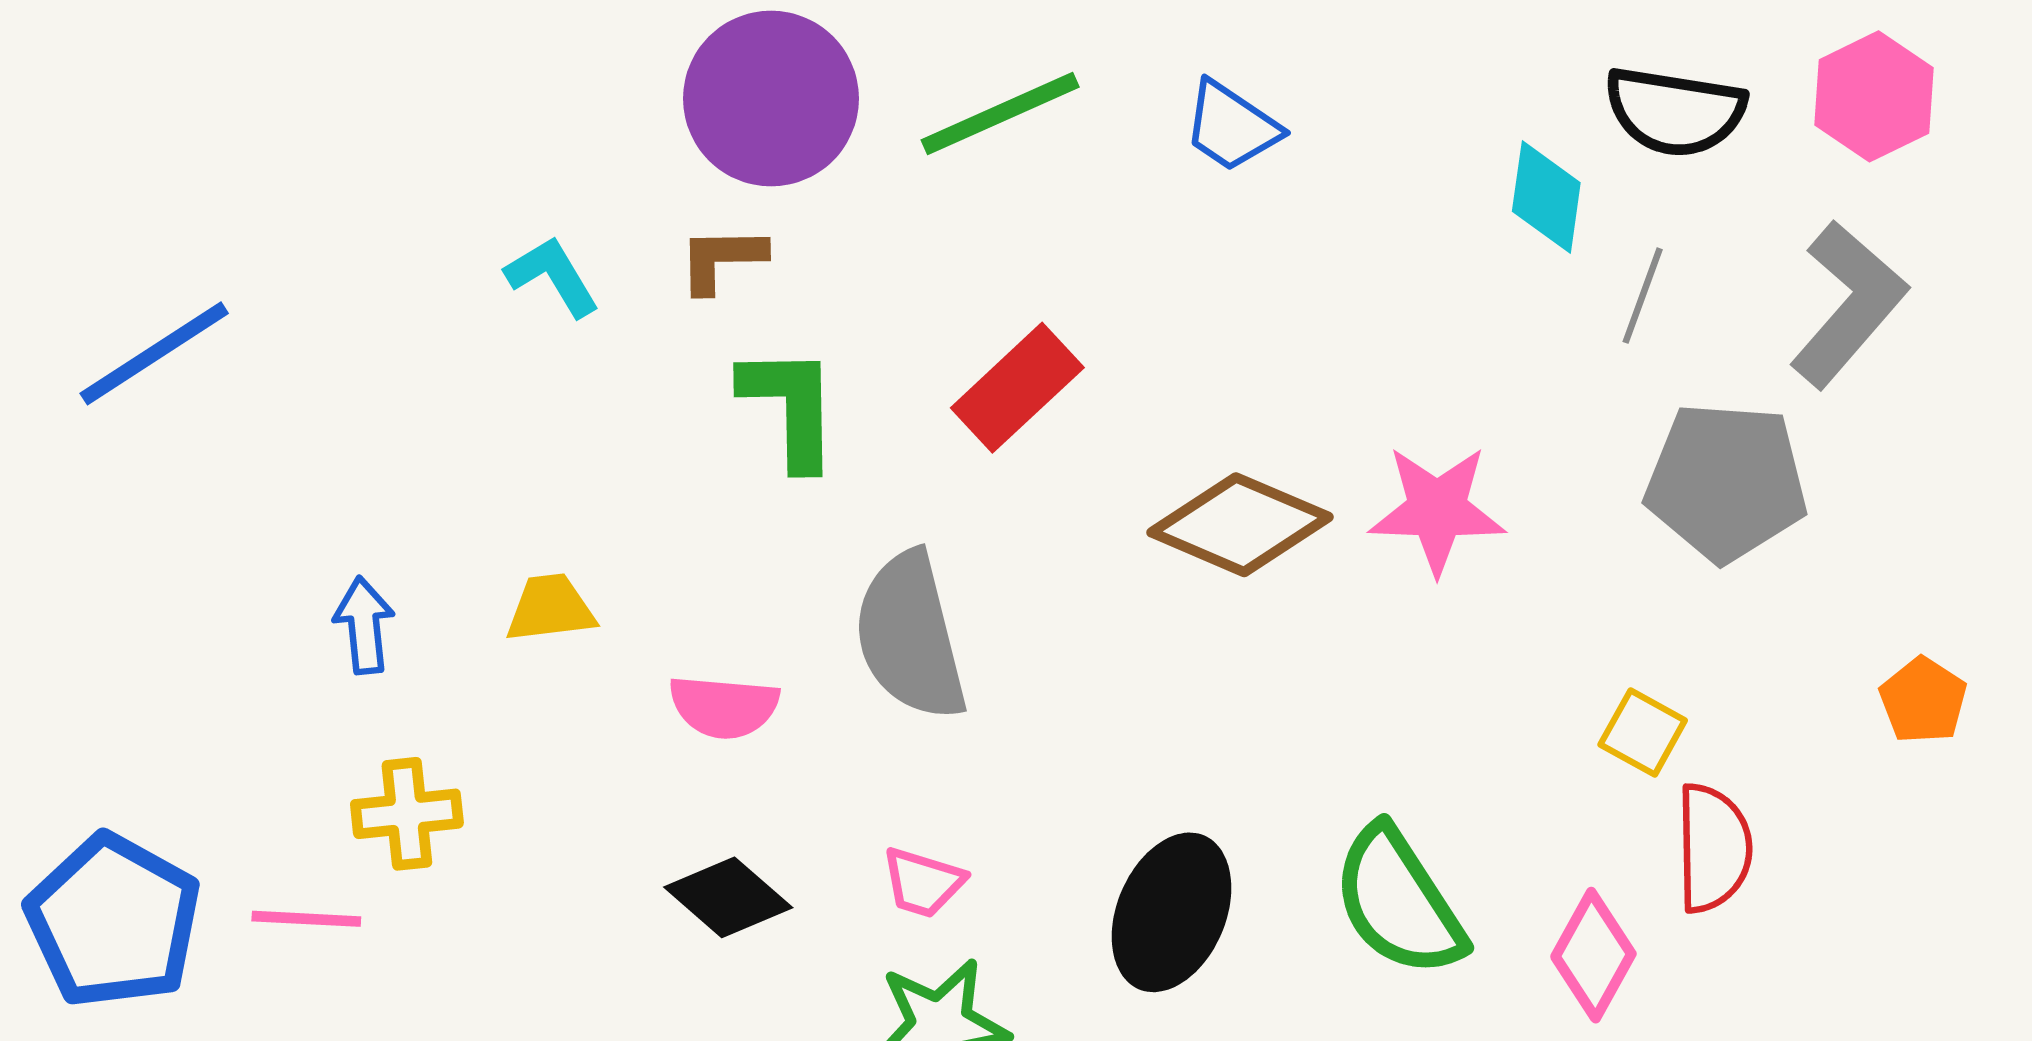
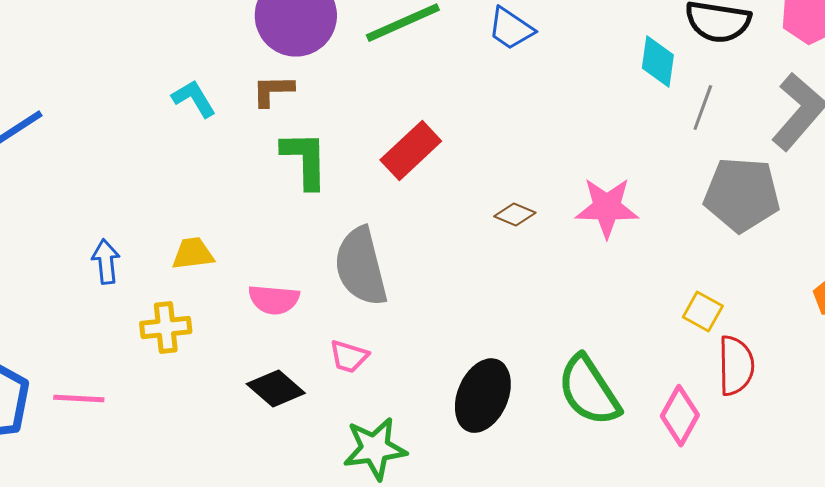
brown diamond: (1240, 525) -> (515, 215), size x0.5
yellow cross: (407, 814) -> (166, 328), moved
pink trapezoid: (923, 882) -> (349, 357), moved

